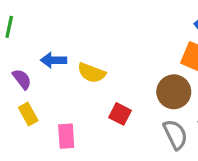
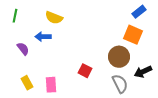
yellow semicircle: (91, 73) -> (54, 18), moved
yellow rectangle: (28, 114) -> (27, 83), moved

